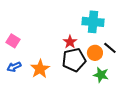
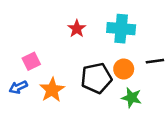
pink square: (13, 41) -> (31, 61), moved, turned 32
red star: (70, 42) -> (77, 29), moved
black line: (110, 48) -> (155, 61), moved, turned -48

